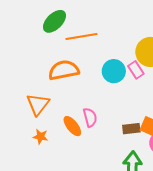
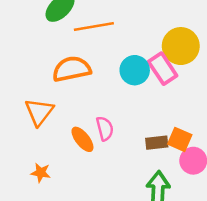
pink rectangle: (136, 70) -> (163, 69), size x1.4
orange star: (40, 137) -> (41, 173), moved

